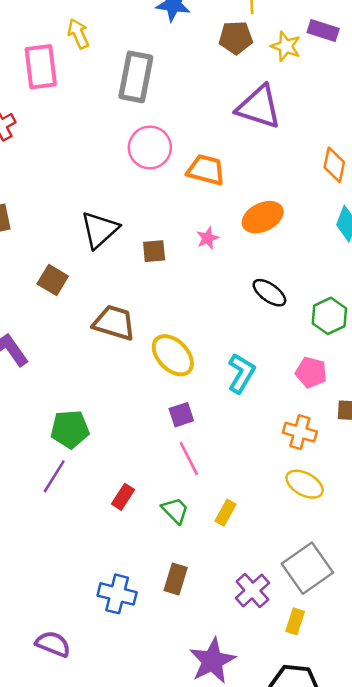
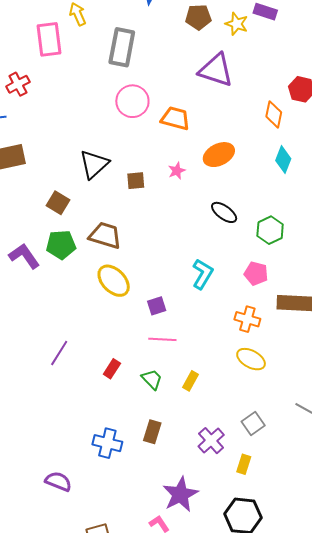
yellow ellipse: (173, 355) -> (114, 281), moved
green pentagon: (70, 429) -> (61, 245), moved
pink line: (189, 458) -> (162, 339), turned -60
gray square: (307, 568) -> (253, 423), size x0.6

